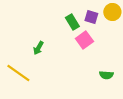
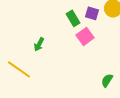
green semicircle: (106, 75) -> (107, 80), moved, turned 120

